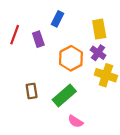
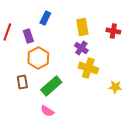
orange hexagon: (71, 58) -> (38, 58), moved
pink semicircle: (75, 121) -> (47, 111), moved

